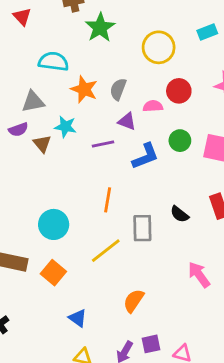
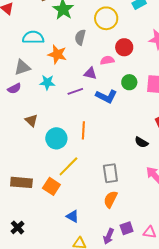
gray semicircle: (118, 89) -> (80, 37), moved
brown triangle: (42, 144) -> (31, 120), moved
blue L-shape: (145, 156) -> (106, 96), turned 55
black semicircle: (180, 214) -> (141, 142), moved
cyan circle: (54, 224) -> (56, 138), moved
gray rectangle: (142, 228) -> (110, 173), moved
yellow line: (106, 251) -> (68, 166), moved

